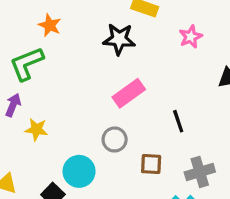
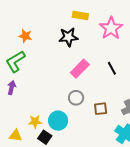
pink star: (191, 37) -> (111, 28), size x1.6
black line: (178, 121) -> (112, 68), moved
yellow star: (36, 129) -> (35, 122), moved

